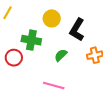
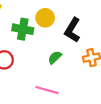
green cross: (31, 40) -> (23, 29), moved

